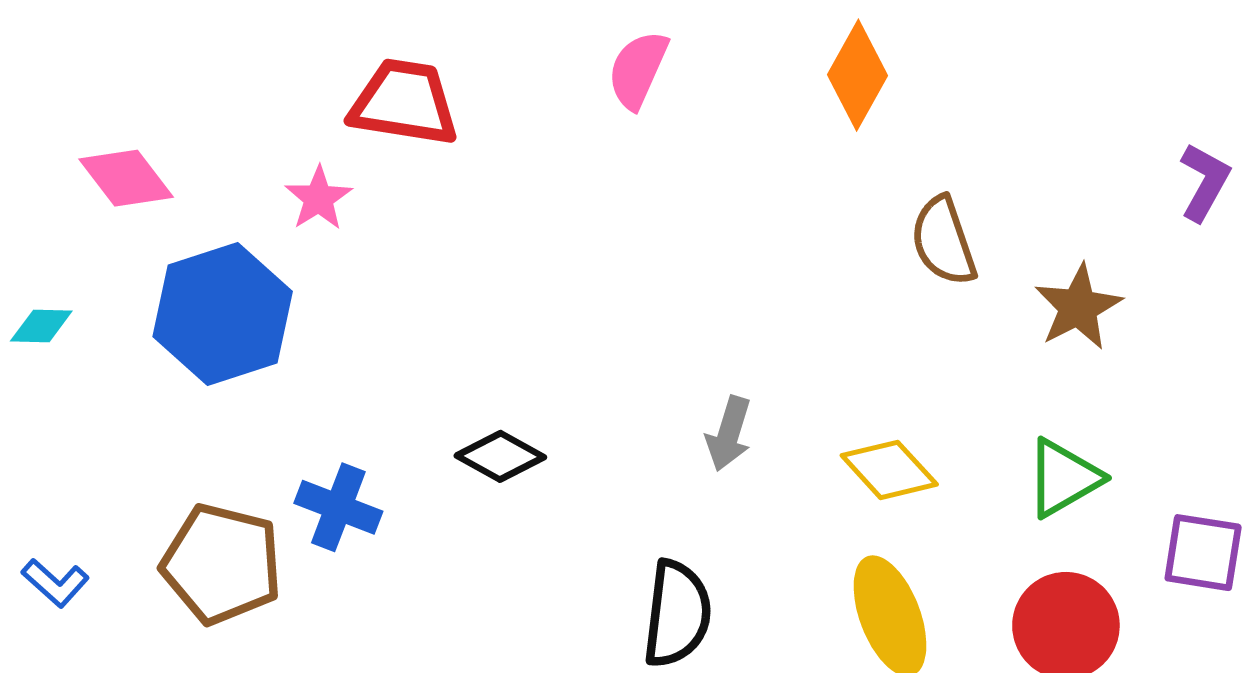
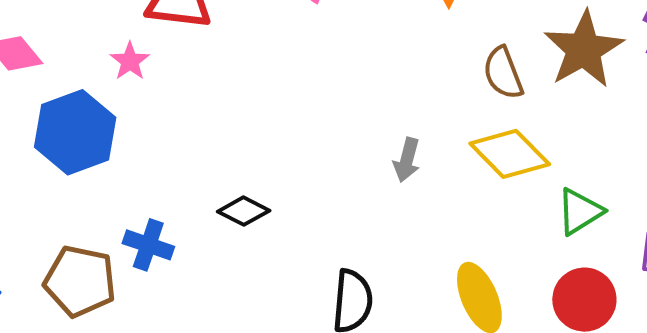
brown star: (1078, 307) -> (584, 49), moved, size x1.5
gray arrow: (729, 434) -> (407, 160), moved
yellow diamond: (889, 470) -> (510, 154), moved, size x1.4

